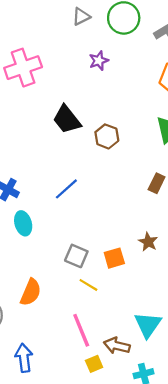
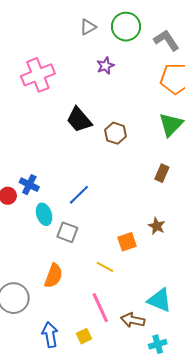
blue line: (66, 189) -> (79, 195), moved
gray square: (76, 256) -> (67, 232), moved
cyan triangle: (148, 325) -> (160, 300), turned -40
yellow square: (94, 364) -> (84, 336), moved

